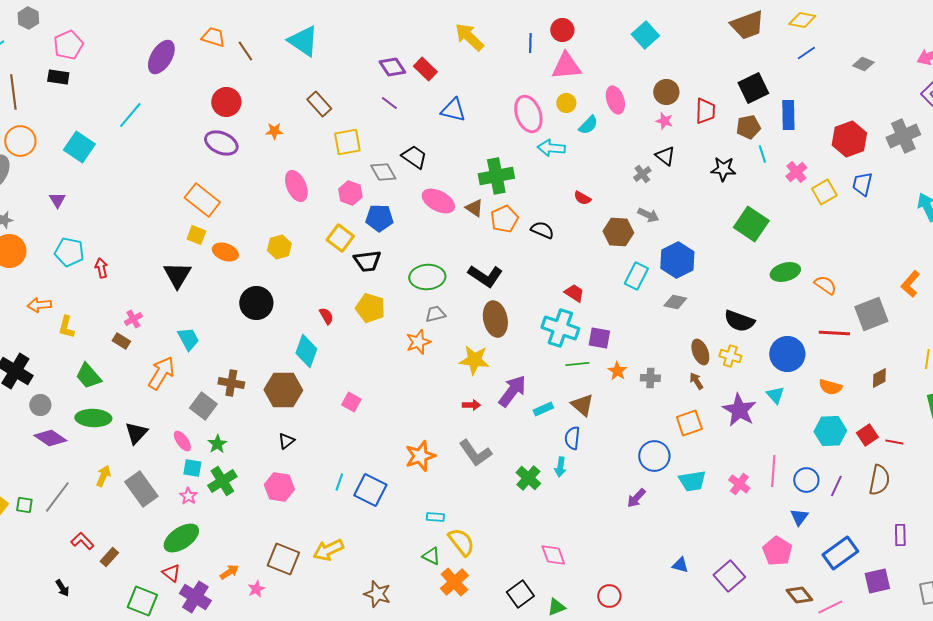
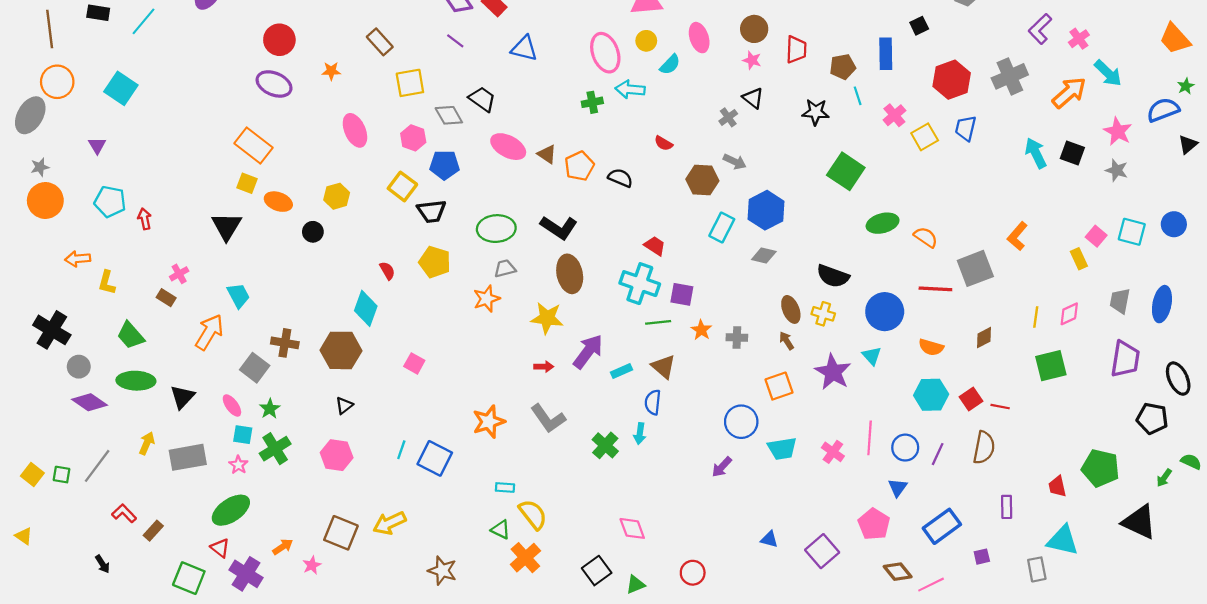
black square: (753, 88) -> (919, 26), moved, size x0.6
cyan line: (130, 115) -> (143, 21), moved
green cross: (496, 176) -> (592, 102), moved, size x0.6
black circle: (256, 303) -> (313, 232), moved, size x0.6
gray rectangle: (141, 489) -> (188, 457), turned -64
purple square: (877, 581) -> (982, 557), size x0.6

